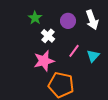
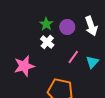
green star: (35, 18) -> (46, 24), moved
pink star: (44, 61) -> (24, 66), moved

